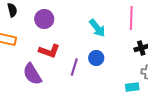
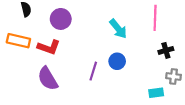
red L-shape: (49, 51) -> (49, 47), moved

